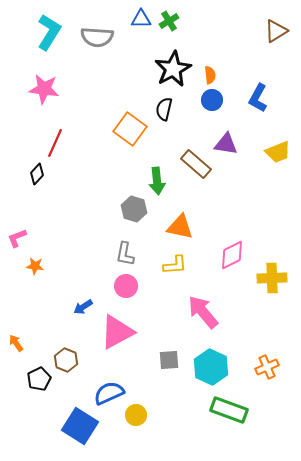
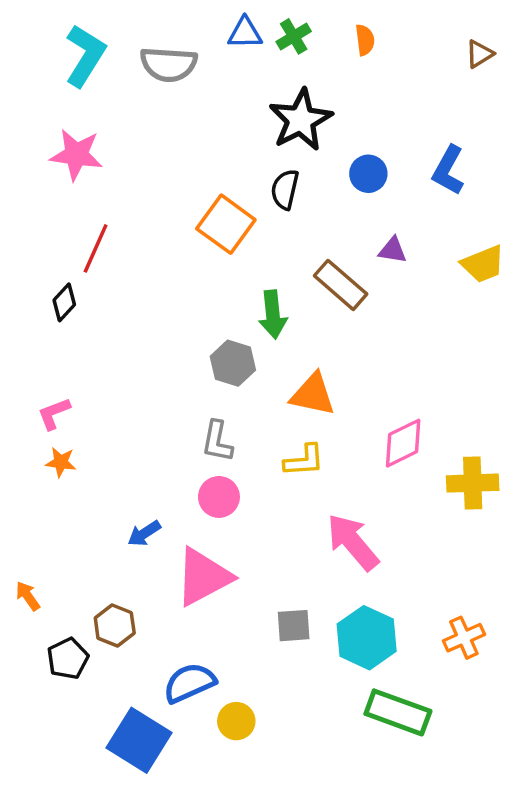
brown triangle: (276, 31) -> (480, 54), size x0.7
orange semicircle: (210, 75) -> (365, 40), moved
purple triangle: (226, 144) -> (393, 250), size x0.7
pink L-shape: (17, 238) -> (54, 414), moved

